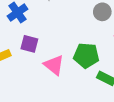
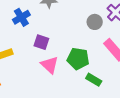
purple square: (29, 44) -> (41, 42), moved

